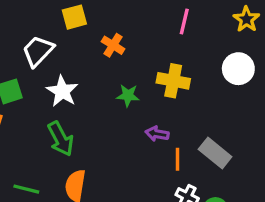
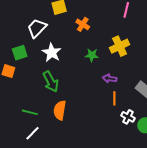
yellow cross: (173, 81) -> (120, 46), turned -36
orange line: (178, 159) -> (114, 98), moved

